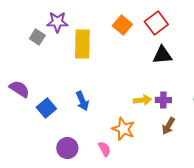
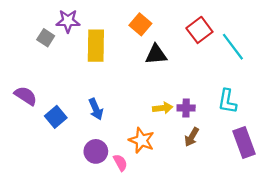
red square: (156, 23) -> (199, 30), moved
black triangle: (162, 55) -> (156, 55), moved
purple circle: (67, 148) -> (96, 151), moved

